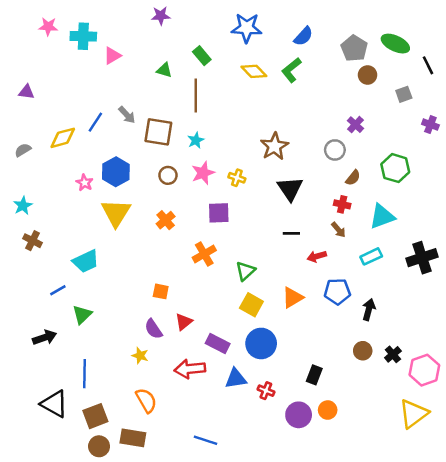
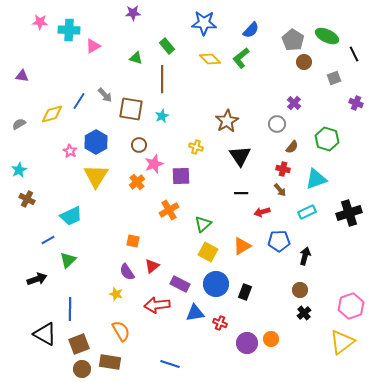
pink star: (203, 173) -> (154, 164), moved
black cross: (393, 354) -> (304, 313), moved
black rectangle: (314, 375) -> (245, 292), moved

